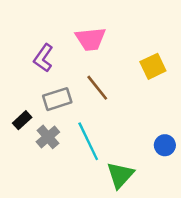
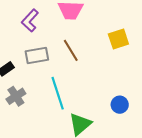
gray cross: (48, 137) -> (16, 96), moved

